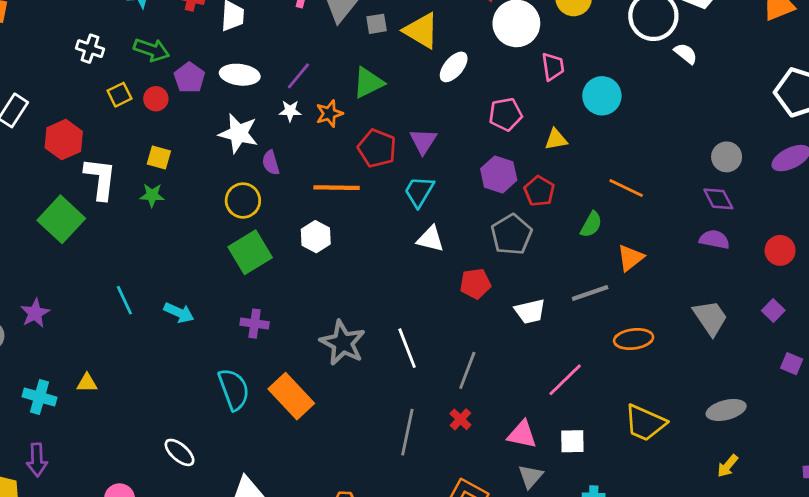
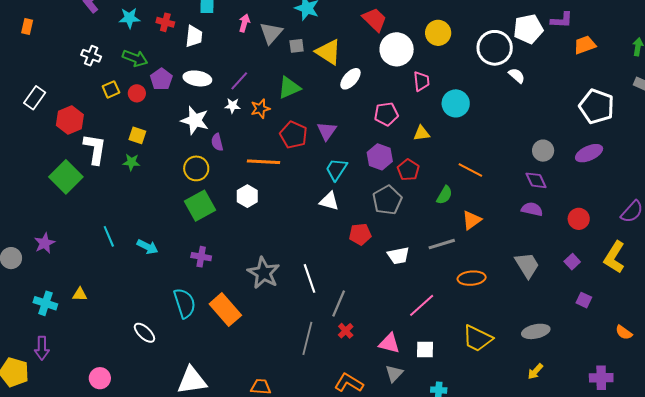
cyan trapezoid: (419, 192) -> (336, 169), moved
gray line: (467, 370) -> (339, 303), moved
white ellipse: (179, 452) -> (144, 333), moved

